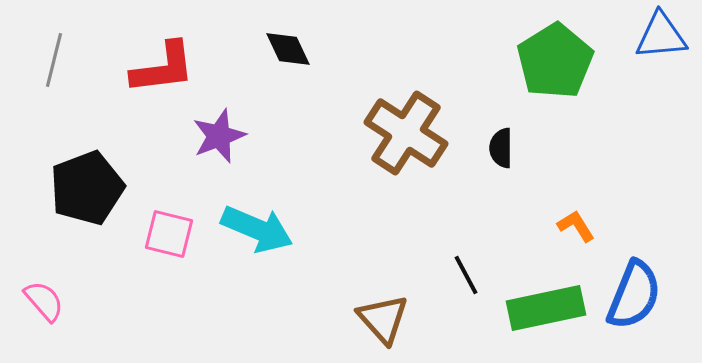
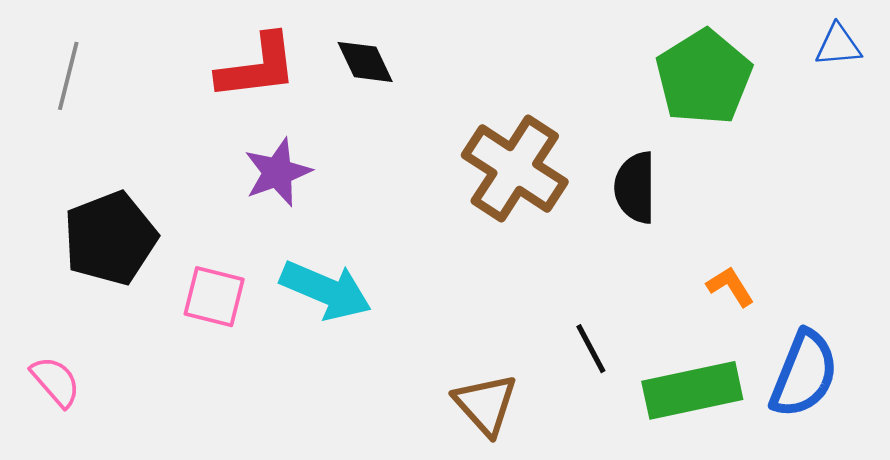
blue triangle: (661, 36) -> (838, 45), size x0.7
red L-shape: (163, 68) -> (257, 67), moved
black semicircle: (501, 148) -> (635, 188), size x1.4

